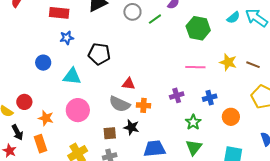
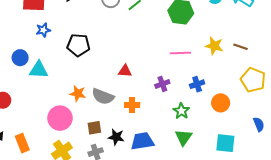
cyan triangle: (72, 76) -> (39, 70), moved
red triangle: (129, 84) -> (125, 71), moved
orange cross: (144, 105) -> (132, 105), moved
pink circle: (78, 110) -> (60, 118), moved
orange star: (46, 118) -> (78, 93), moved
black star: (131, 127) -> (116, 137), moved

